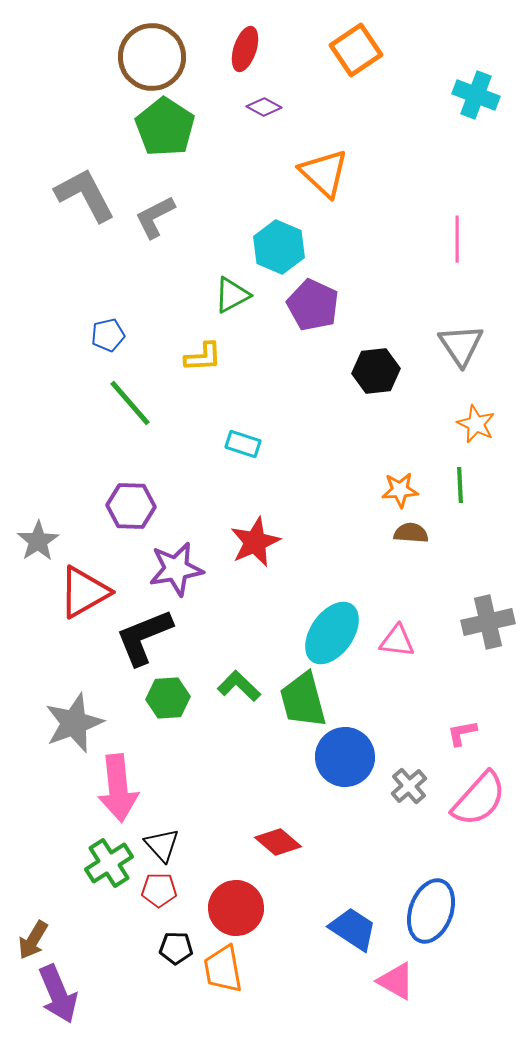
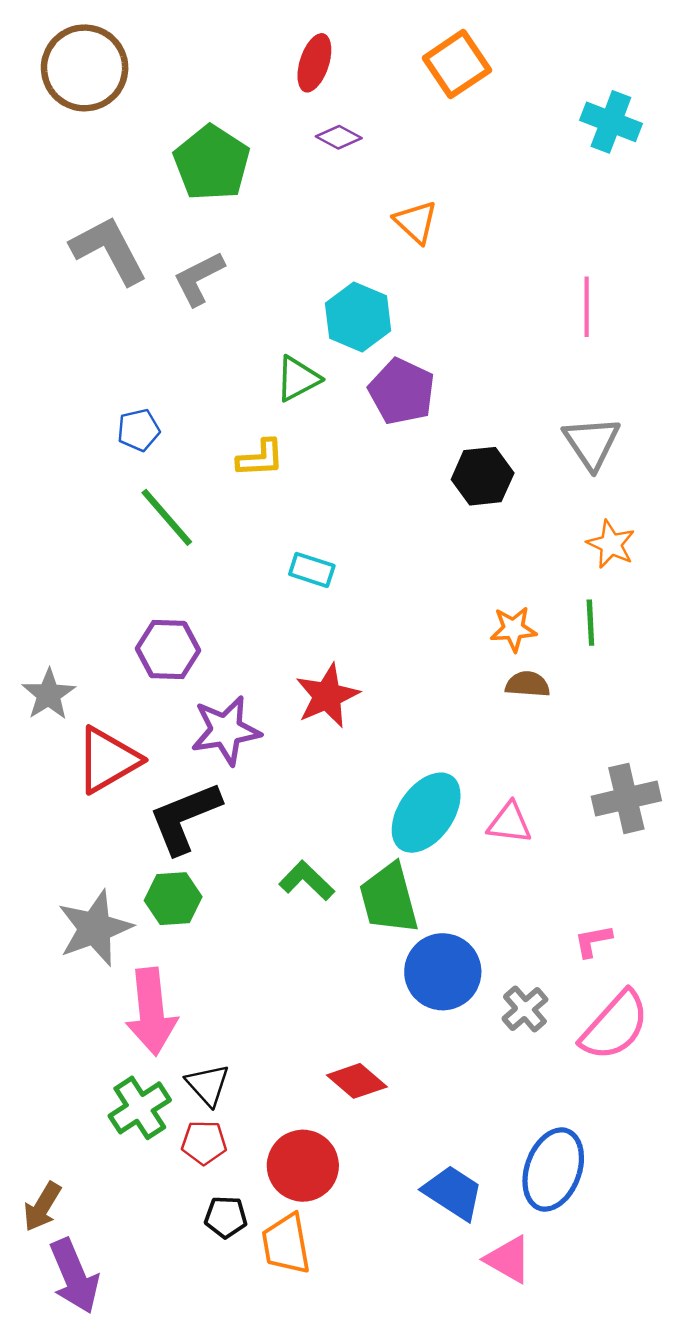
brown circle: (152, 57) -> (85, 68), moved
orange triangle: (324, 173) -> (416, 222), size x0.7
green hexagon: (168, 698) -> (173, 899), moved

